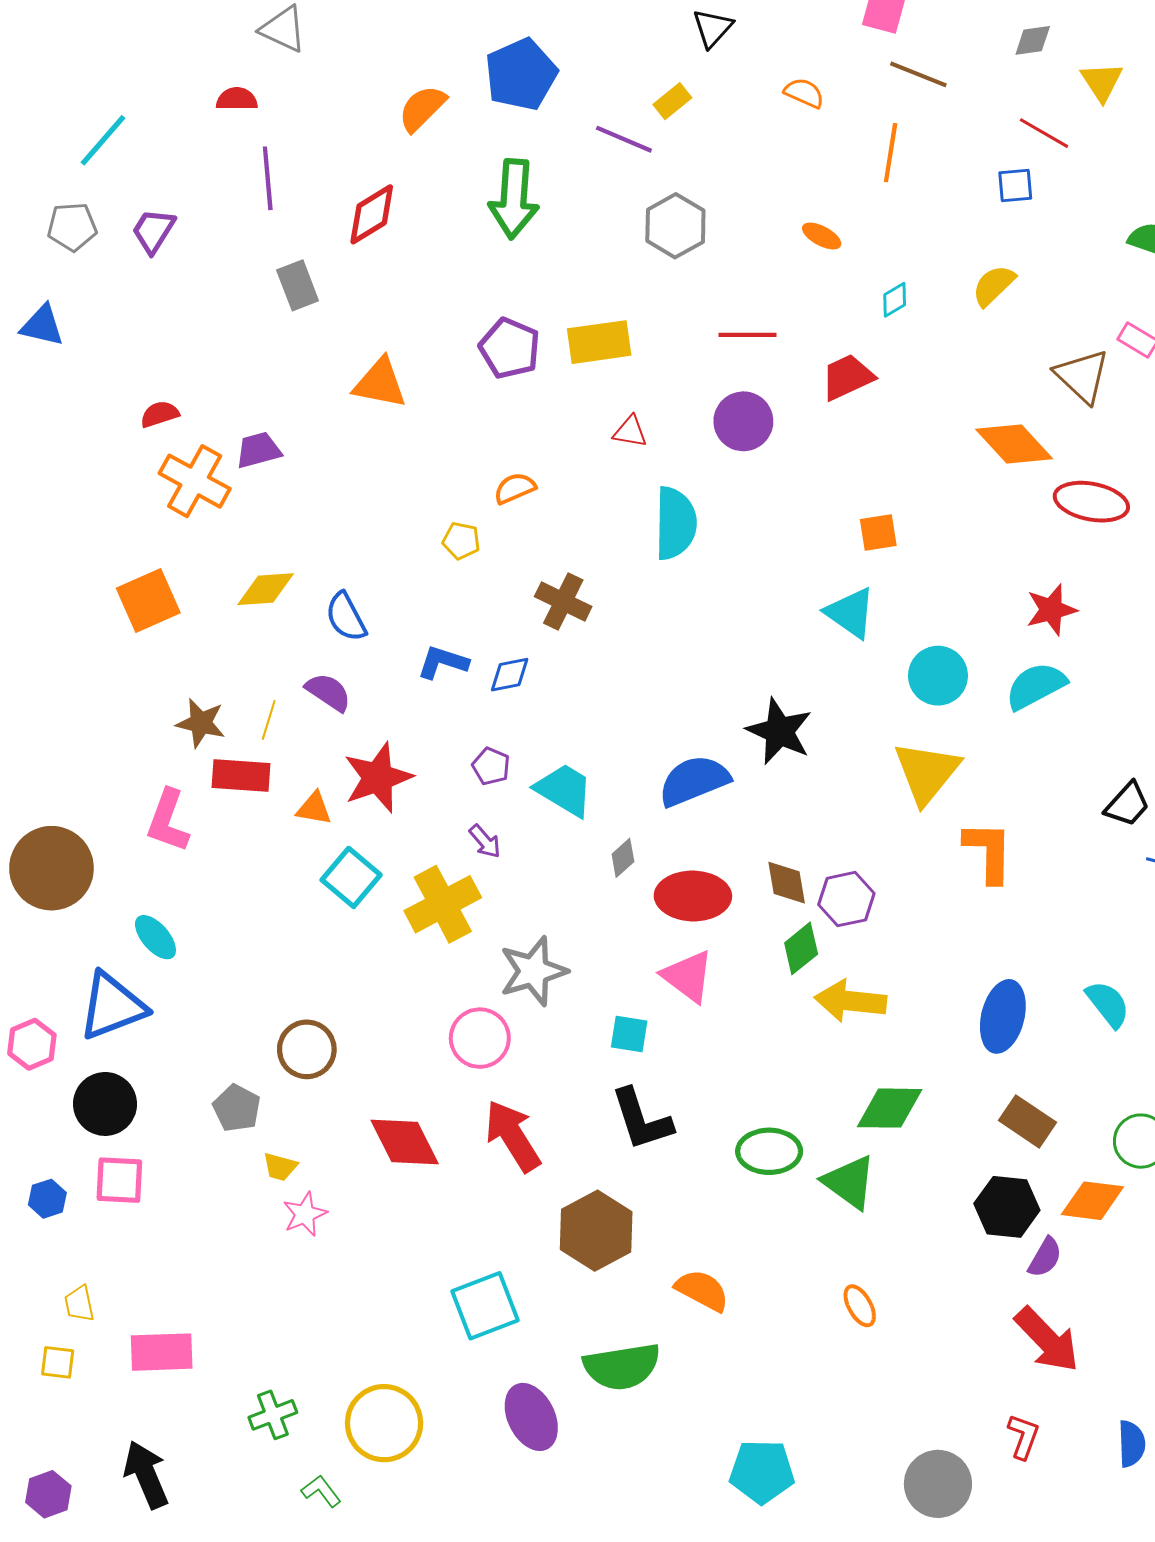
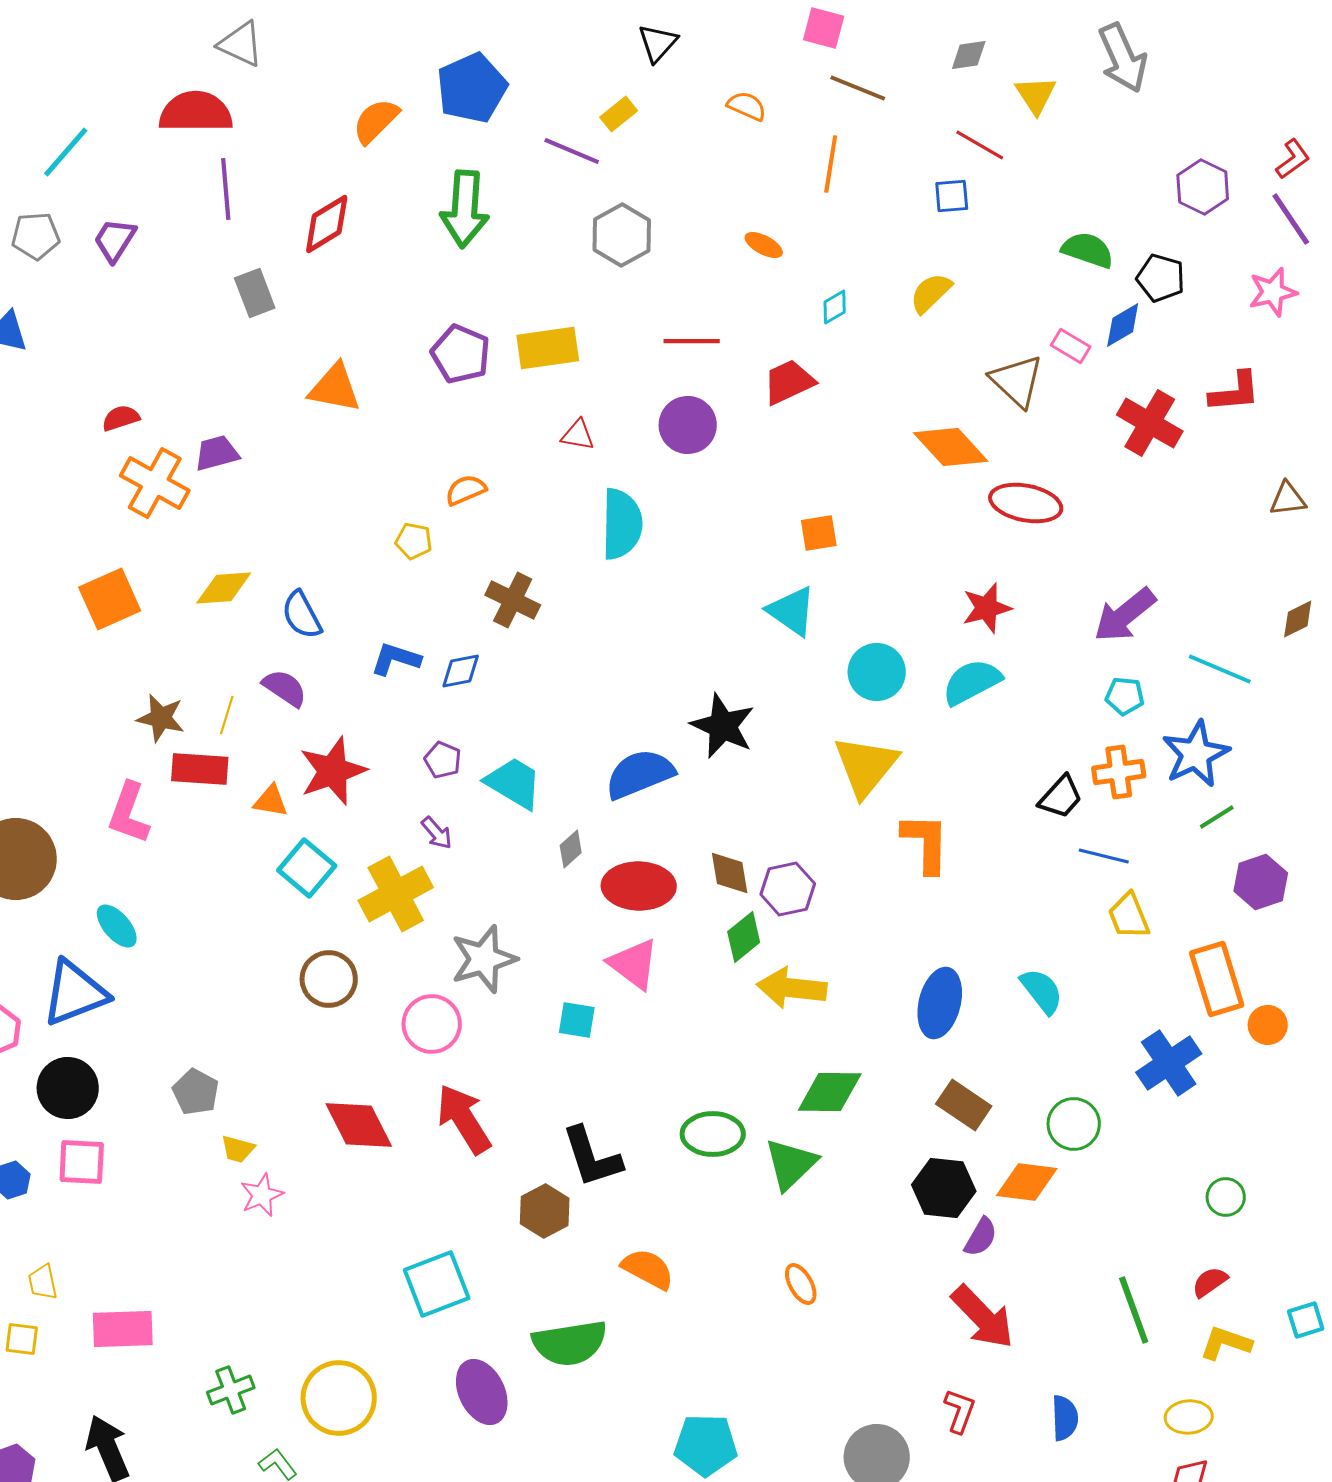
red semicircle: (237, 99) -> (196, 112), size x1.8
brown circle: (307, 1049) -> (329, 979), moved
black L-shape: (641, 1119) -> (592, 1157), moved
green triangle: (849, 1182) -> (791, 1164), turned 40
brown hexagon: (596, 1231) -> (545, 1211), size x0.7

